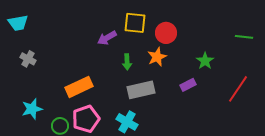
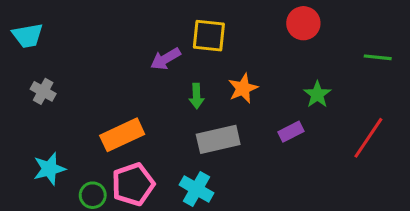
red circle: (166, 33) -> (303, 23), moved

